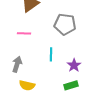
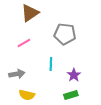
pink line: (24, 33) -> (24, 43), turned -32
gray arrow: (17, 64) -> (17, 74), turned 63

